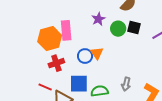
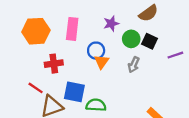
orange hexagon: (50, 38) -> (36, 31), moved
blue circle: (85, 56) -> (96, 51), moved
gray arrow: (126, 84) -> (134, 65), moved

